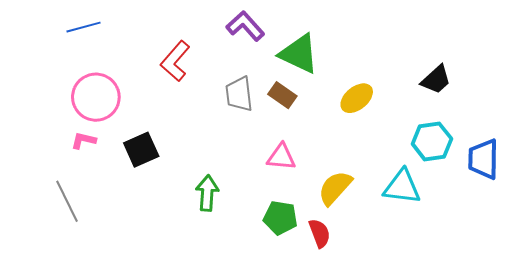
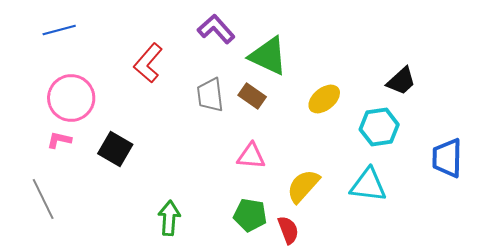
cyan hexagon: (432, 141) -> (379, 127), moved
black square: (141, 150) -> (115, 149), turned -36
green arrow: (207, 193) -> (169, 218), moved

